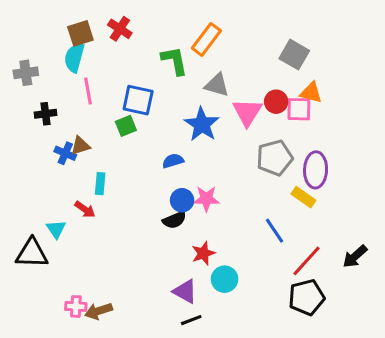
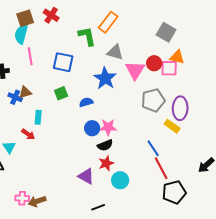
green square: (126, 126) -> (61, 93), moved
black semicircle: (174, 220) -> (105, 145), moved
red line: (306, 261) -> (161, 168), moved, turned -70
purple triangle: (185, 291) -> (86, 176), moved

